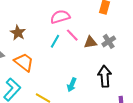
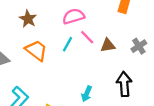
brown star: (18, 33) -> (28, 19), moved
gray cross: (109, 41) -> (139, 46), moved
orange trapezoid: (24, 62) -> (36, 50), moved

